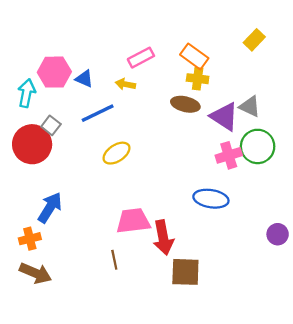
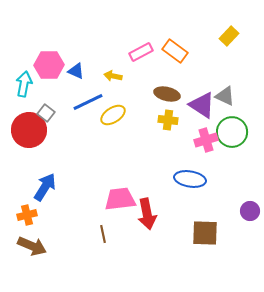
pink rectangle: (141, 58) -> (141, 52), moved
yellow cross: (198, 79) -> (168, 120), moved
yellow ellipse: (117, 153) -> (113, 115), moved
brown square: (185, 272) -> (205, 233), moved

